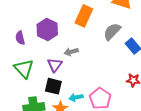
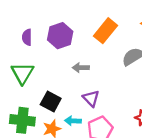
purple triangle: (55, 65) -> (91, 98), moved, turned -35

